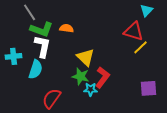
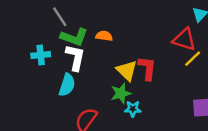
cyan cross: (14, 56) -> (41, 55), moved
green star: (81, 76) -> (121, 93), turned -30
red L-shape: (103, 77) -> (147, 68), moved, turned -30

